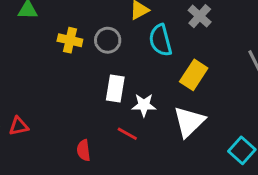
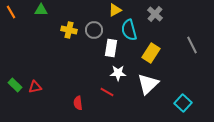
white rectangle: (115, 88) -> (111, 48), moved

